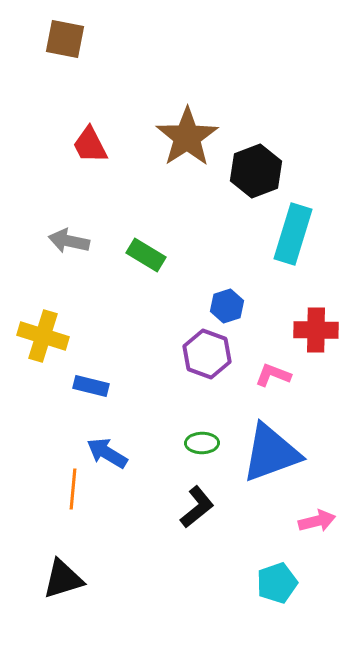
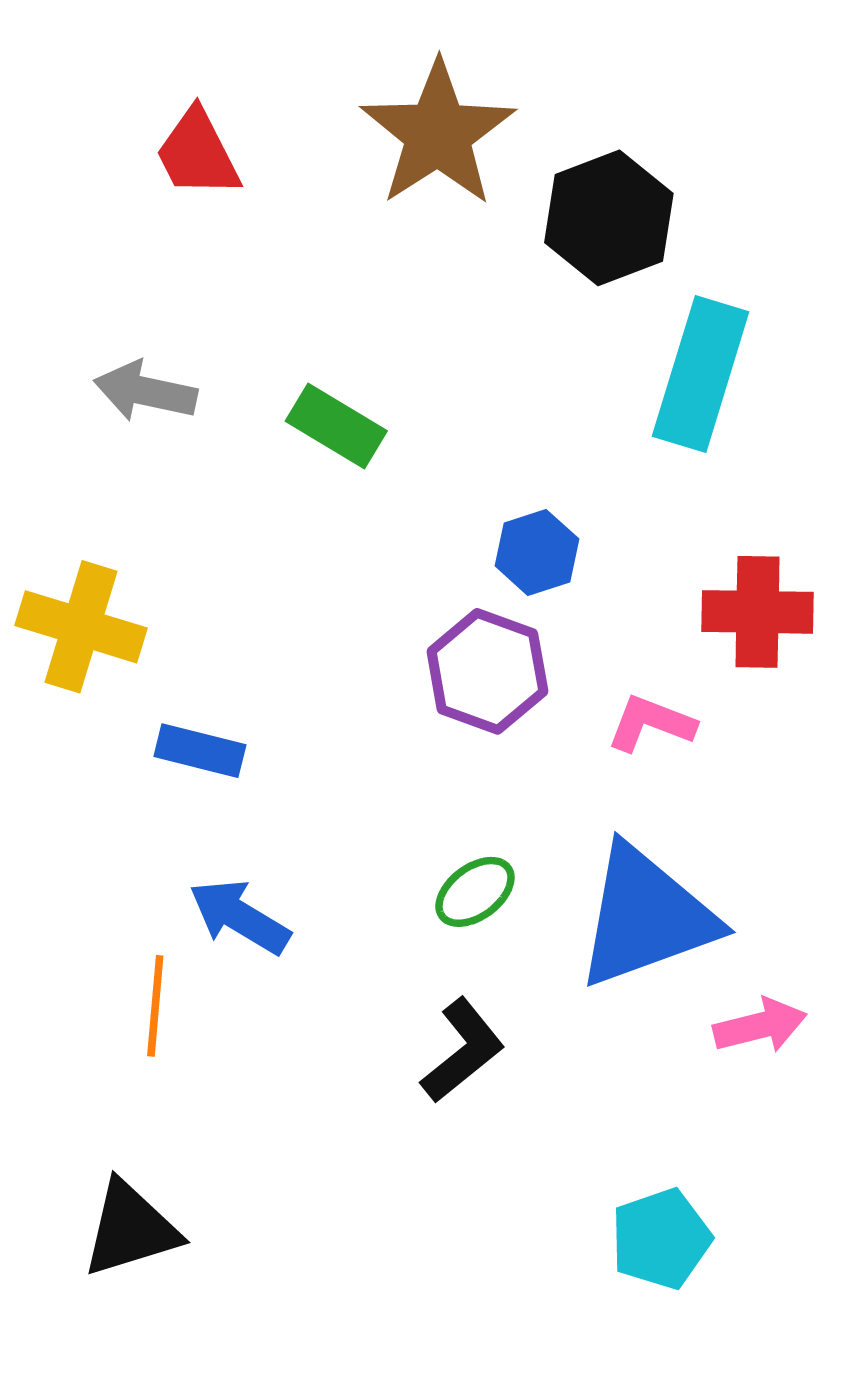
green ellipse: (202, 443) -> (475, 892), turned -36
pink arrow: (317, 521) -> (760, 1026), moved

